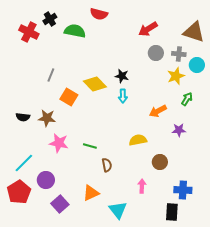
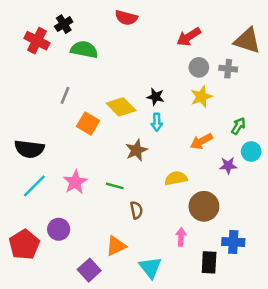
green semicircle: (75, 31) -> (84, 50), moved
cyan circle: (197, 65) -> (251, 152), moved
yellow star: (176, 76) -> (201, 97), moved
black semicircle: (23, 117) -> (29, 149), size x1.6
brown star: (47, 118) -> (136, 150), moved, turned -30
pink star: (59, 143) -> (75, 182), turned 30
brown circle: (160, 162) -> (204, 206), size x1.5
cyan line: (24, 163) -> (34, 186), moved
purple square: (60, 204) -> (89, 270), moved
black rectangle: (172, 212) -> (209, 262), moved

